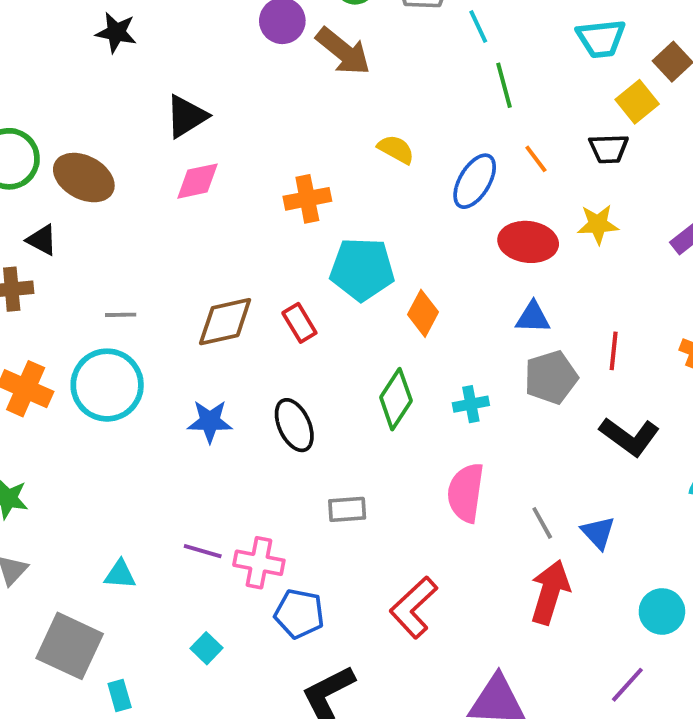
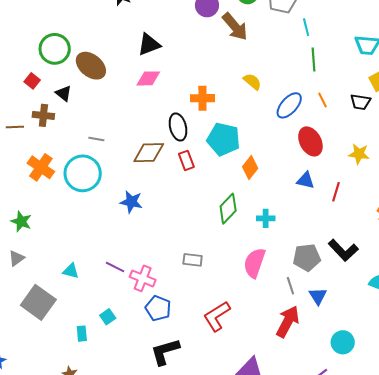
yellow star: (598, 224) -> (359, 154), moved
red ellipse: (528, 242) -> (310, 141), turned 44
red line: (614, 351) -> (336, 192), moved
gray pentagon: (551, 377) -> (307, 257), moved
black ellipse: (294, 425) -> (178, 127), moved
cyan rectangle: (120, 696) -> (82, 334), moved

